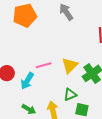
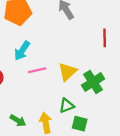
cyan arrow: (27, 81) -> (22, 51), moved

